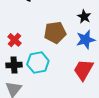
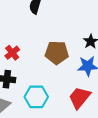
cyan hexagon: (38, 63) -> (36, 97), moved

